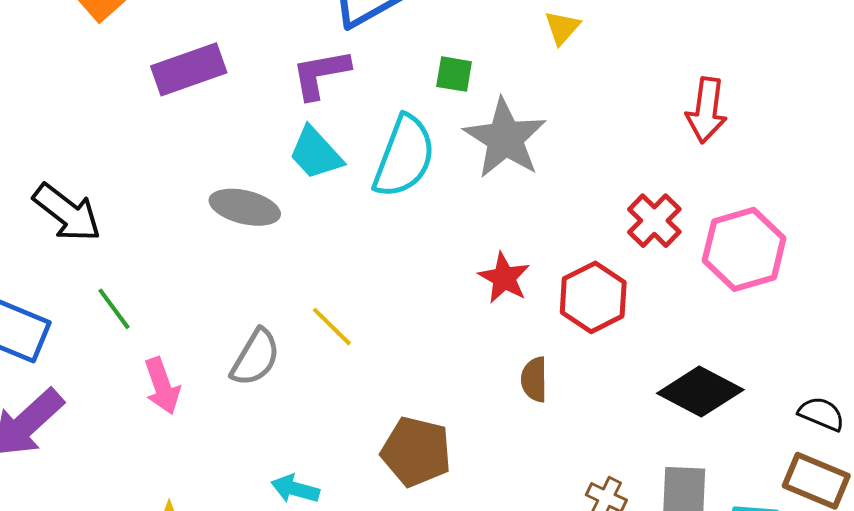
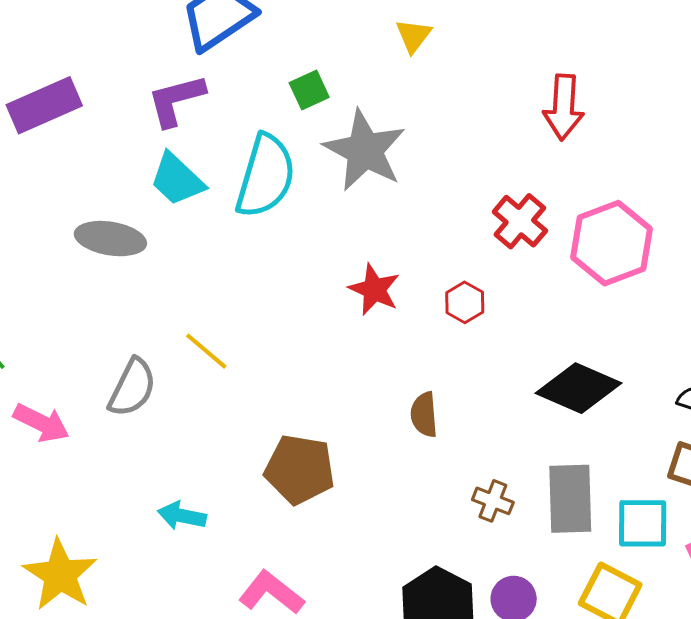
green square: (454, 74) -> (309, 90), turned -30
red hexagon: (593, 297) -> (465, 302), size x0.6
brown semicircle: (534, 379) -> (424, 415), moved
pink arrow: (162, 386) -> (41, 423), turned -40

